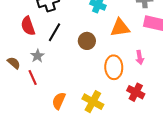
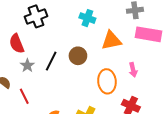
black line: (54, 32) -> (51, 61), moved
gray star: (37, 56) -> (27, 66), moved

